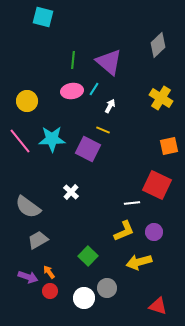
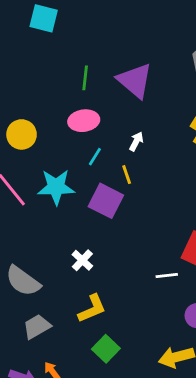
cyan line: (94, 89) -> (95, 157), moved
yellow line: (103, 130) -> (127, 175), turned 48
yellow L-shape: (124, 231) -> (92, 309), moved

